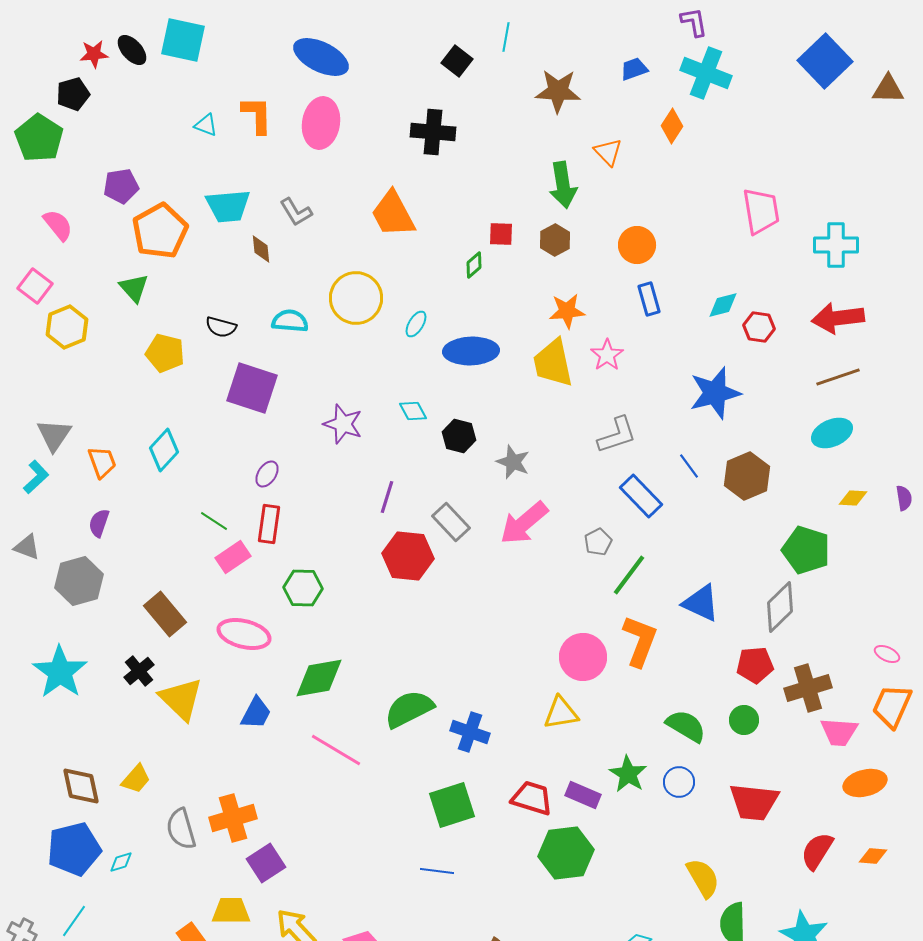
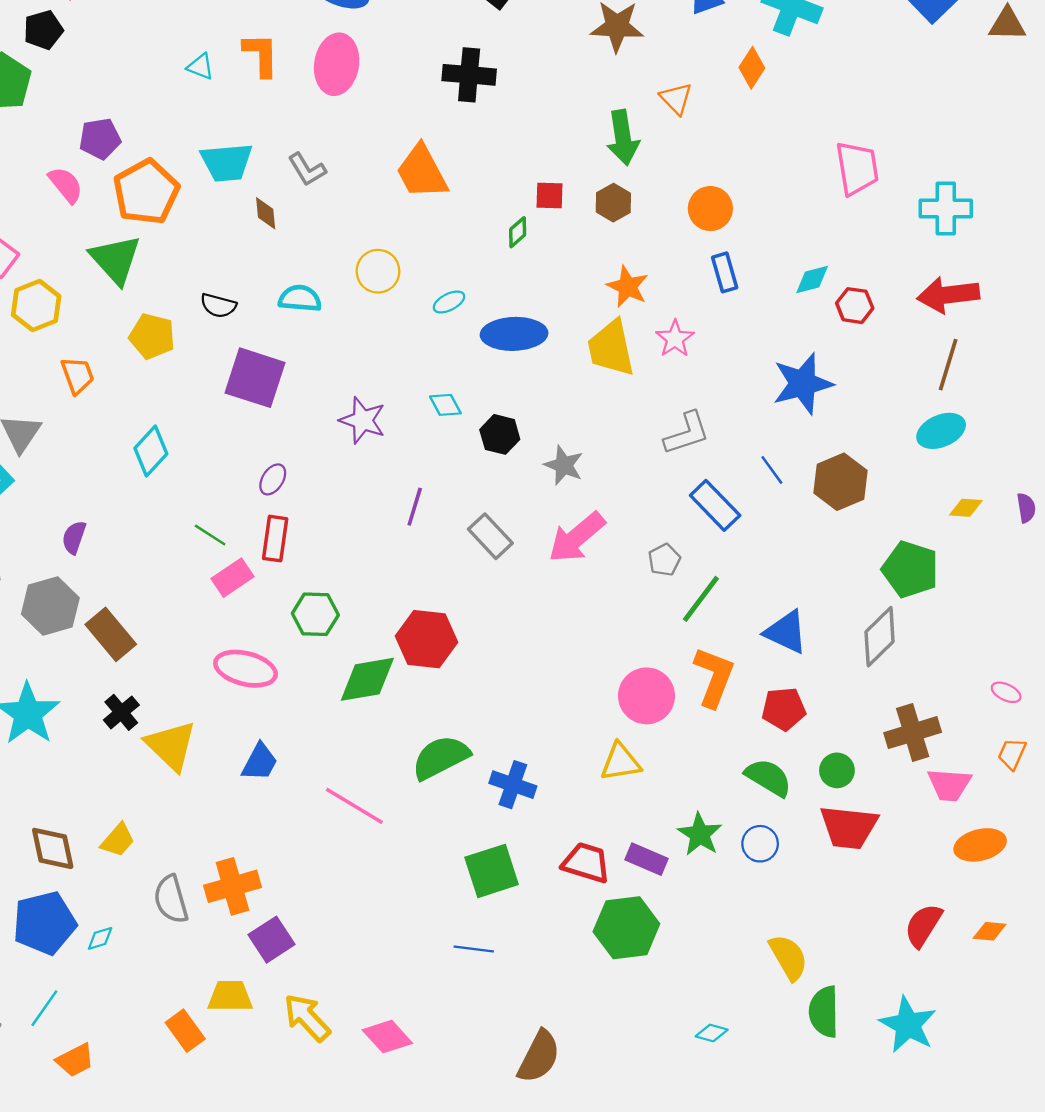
pink semicircle: (58, 225) -> (66, 185), moved
green triangle: (134, 288) -> (115, 259), size x1.5
yellow circle: (356, 298) -> (378, 271), size x0.7
orange star: (567, 311) -> (628, 287), turned 30
cyan ellipse: (416, 324) -> (449, 302), turned 32
brown line: (838, 377) -> (948, 365), turned -54
orange trapezoid: (102, 462) -> (78, 375), moved
red hexagon: (408, 556) -> (426, 639), moved
brown rectangle: (165, 614) -> (111, 634), moved
red pentagon: (755, 665) -> (784, 709), moved
green diamond: (319, 678) -> (367, 679), moved
orange trapezoid: (892, 706) -> (1012, 754), size x0.6
red trapezoid: (754, 802) -> (849, 827), moved

